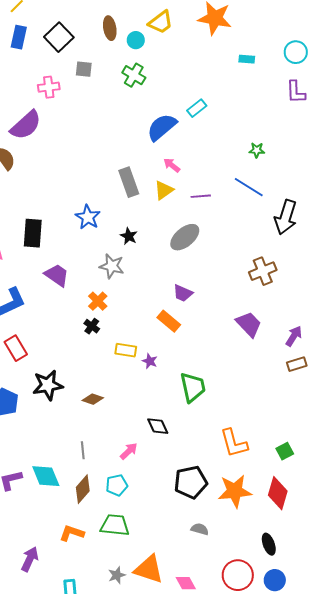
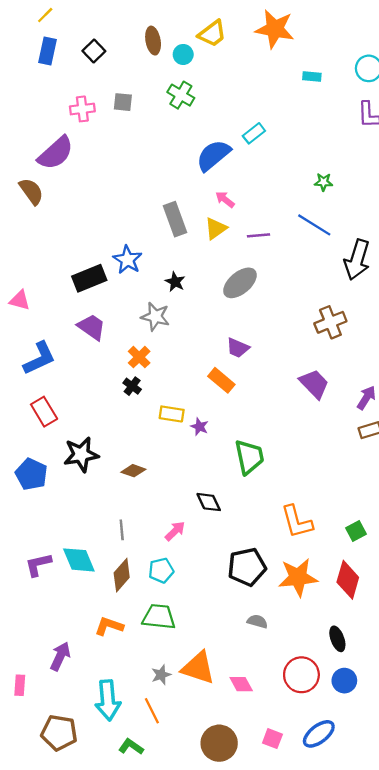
black square: (59, 37) -> (94, 51), size x0.7
gray square: (84, 69) -> (123, 102), moved
black rectangle: (33, 233) -> (89, 278), moved, turned 64

